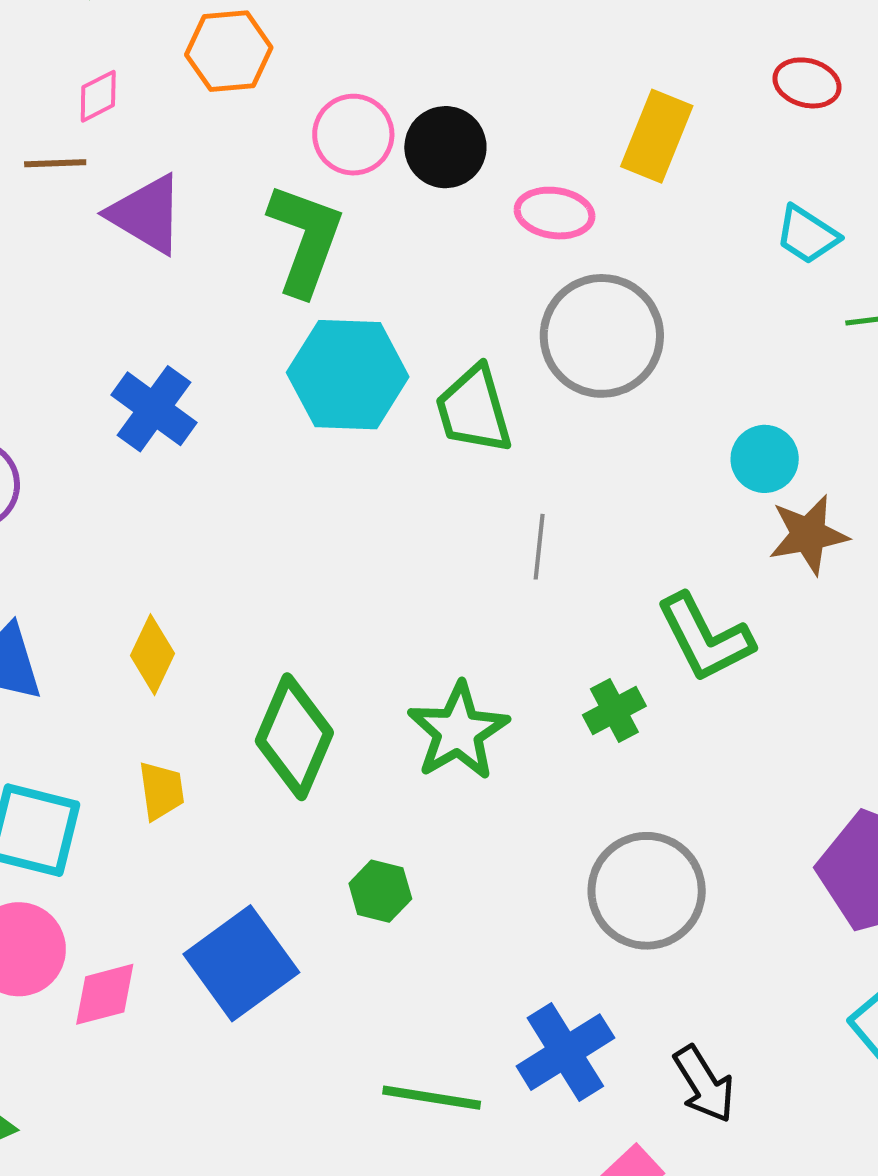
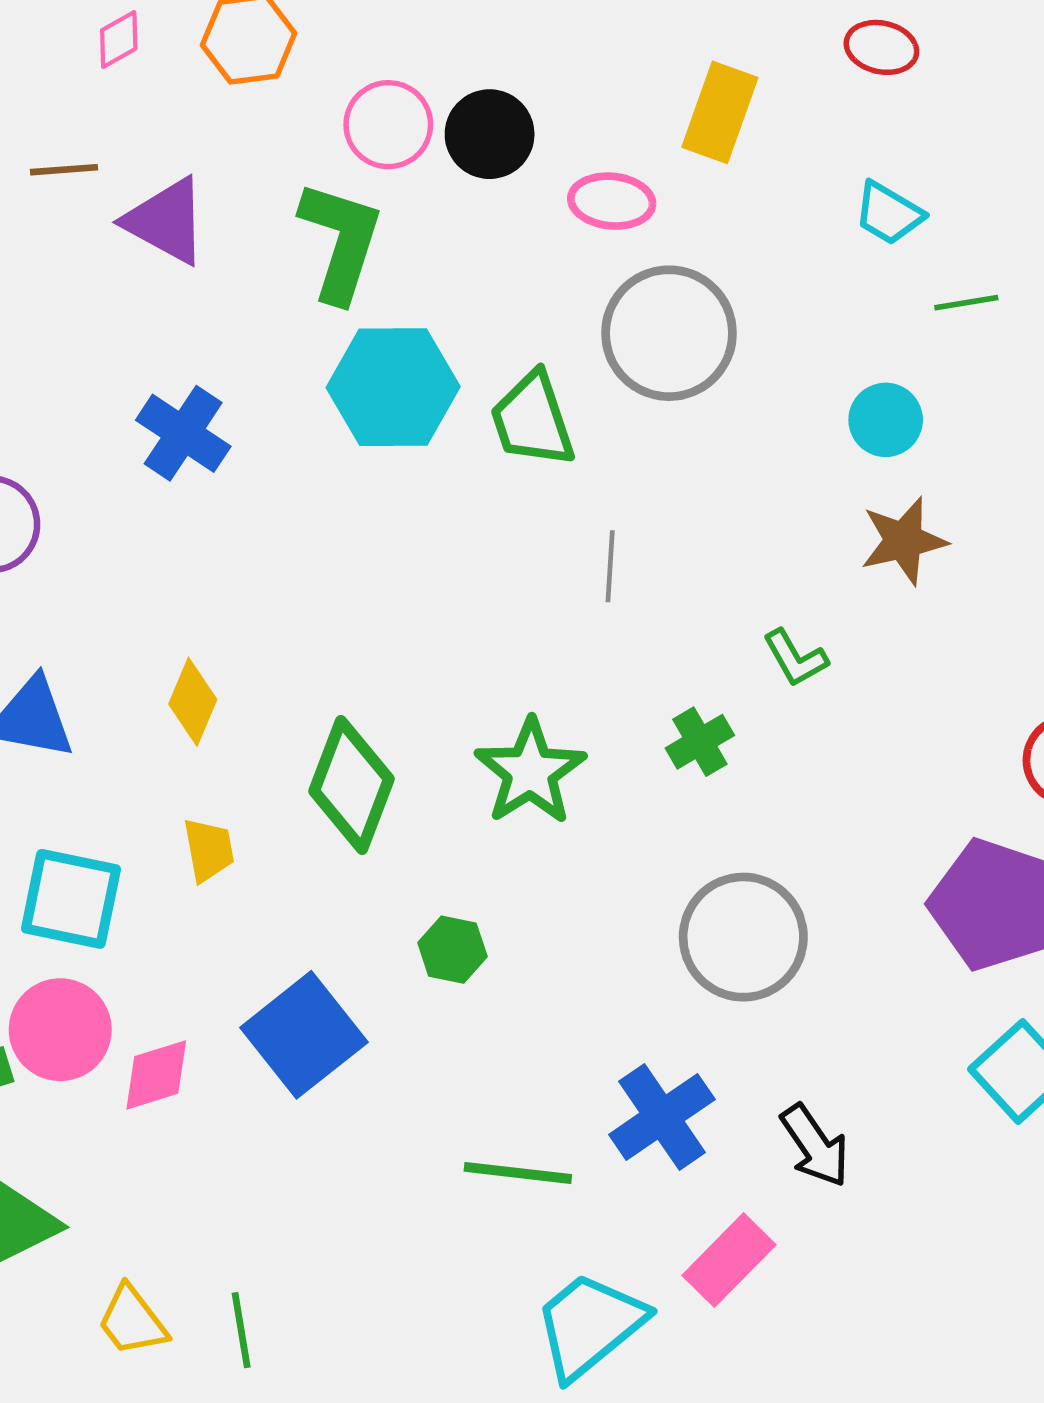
pink diamond: (98, 96) -> (119, 40), moved
cyan circle: (765, 459) -> (886, 420), moved
green L-shape: (705, 638) -> (795, 658), size x0.6

